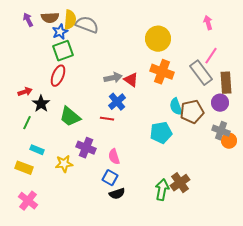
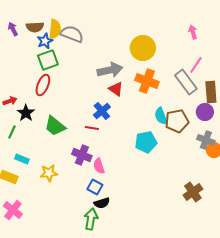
gray arrow: (113, 78) -> (110, 70), moved, size x1.4
purple cross: (86, 148) -> (82, 155), moved
brown cross: (180, 183) -> (193, 192), moved
green arrow: (162, 190) -> (91, 219), moved

